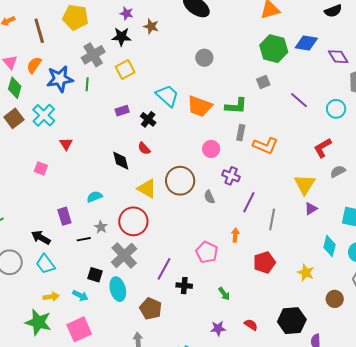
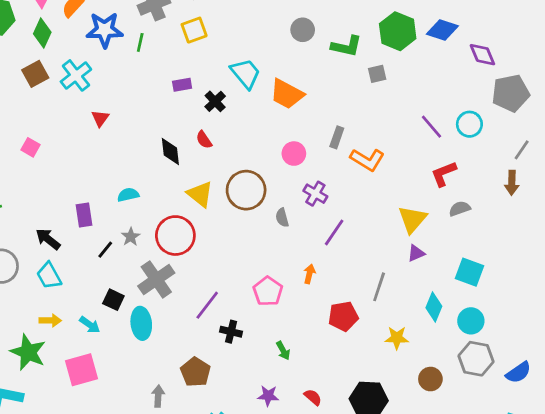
purple line: (299, 100) -> (432, 127), moved
green L-shape: (236, 106) -> (347, 46), moved
pink square: (41, 168) -> (30, 147), moved
gray line: (272, 219) -> (379, 287), moved
black line: (84, 239) -> (105, 250), turned -48
yellow star: (306, 272) -> (397, 338), turned -30
brown pentagon: (151, 309) -> (196, 372), moved

